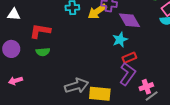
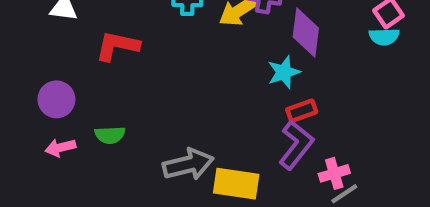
purple diamond: (130, 20) -> (306, 33), turned 35
purple circle: (11, 49) -> (56, 99), moved
green semicircle: (43, 52) -> (110, 135), moved

